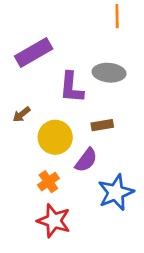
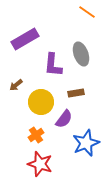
orange line: (117, 16) -> (87, 12), turned -54
gray ellipse: (109, 73) -> (81, 54), turned 65

